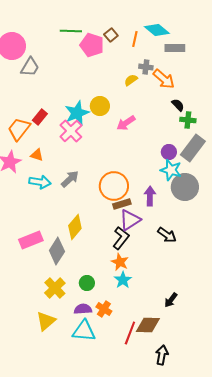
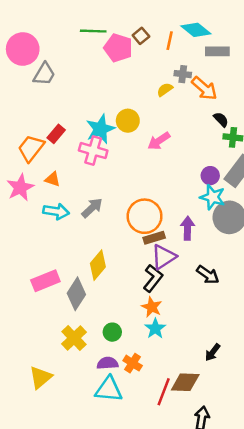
pink cross: (71, 131) -> (93, 151), turned -30
yellow triangle: (46, 321) -> (41, 377), moved

